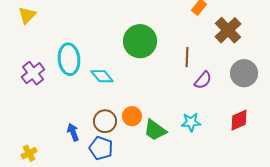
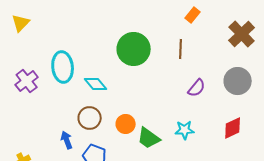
brown cross: (228, 30) -> (242, 34), moved
brown line: (187, 57) -> (181, 49), moved
brown circle: (105, 121) -> (90, 118), moved

